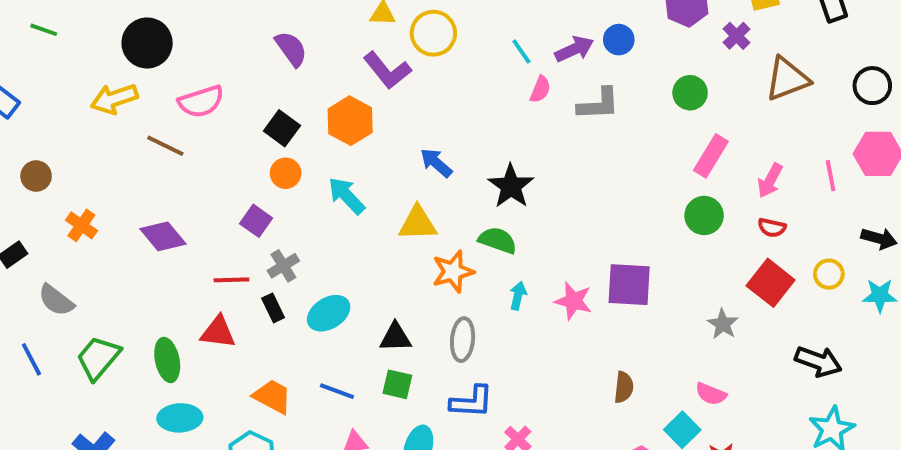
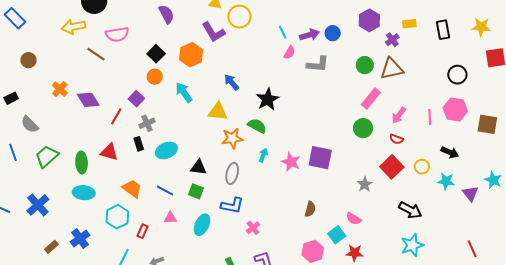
brown triangle: (787, 79) -> (392, 69), moved
orange cross: (81, 225) -> (60, 89), moved
red line: (231, 280) -> (116, 116), moved, turned -66

